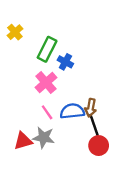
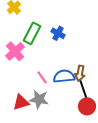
green rectangle: (47, 49) -> (32, 33), moved
pink cross: (46, 83) -> (15, 51), moved

